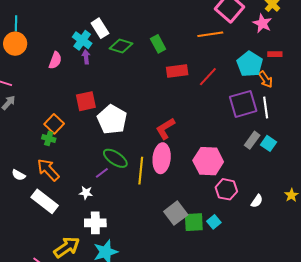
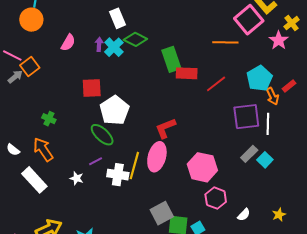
cyan cross: (82, 40) -> (114, 47), moved
green rectangle: (158, 44) -> (171, 59), moved, size x1.4
red rectangle: (275, 54) -> (289, 86), moved, turned -48
orange square: (54, 124) -> (30, 67), moved
green ellipse: (115, 158) -> (102, 135), moved
white cross: (95, 223) -> (118, 175), moved

